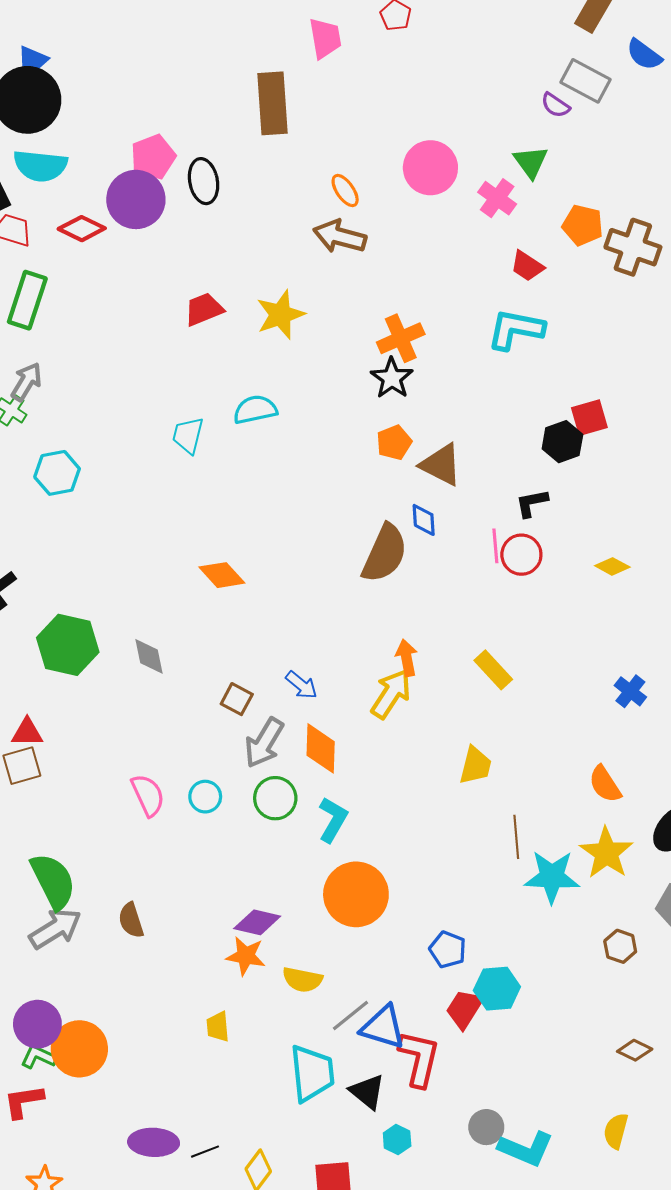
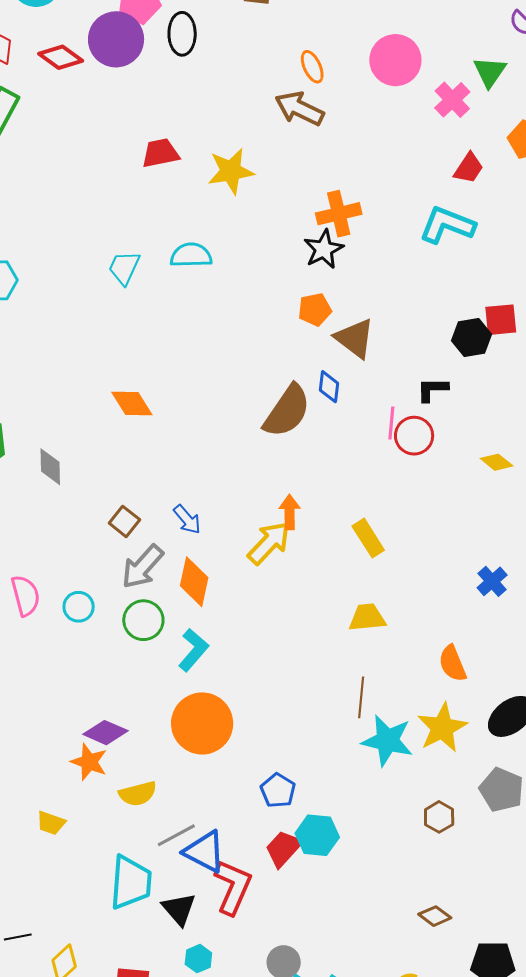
red trapezoid: (527, 266) -> (469, 168), turned -100
yellow trapezoid: (475, 765) -> (367, 617), moved, turned -120
yellow semicircle: (302, 980) -> (138, 794), turned -36
yellow trapezoid: (218, 1027) -> (51, 823), turned -76

